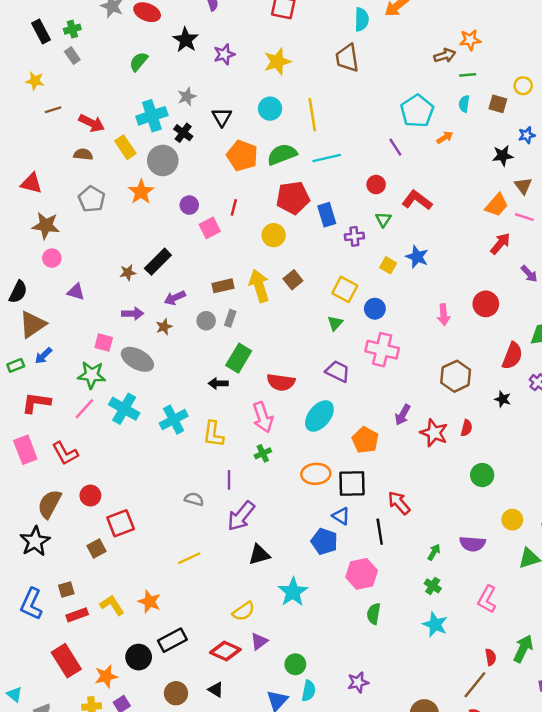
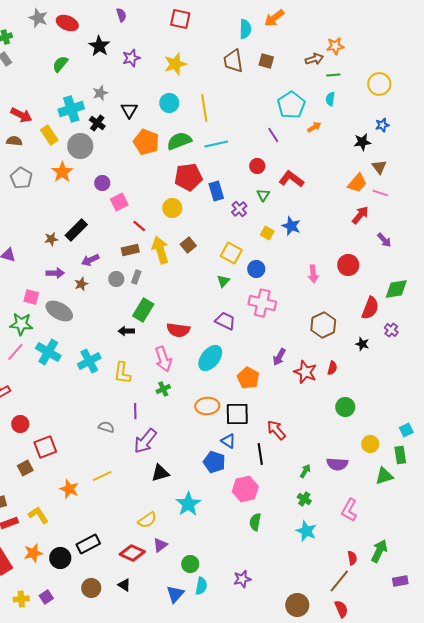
yellow circle: (523, 86) -> (379, 84), size x1.5
brown square: (498, 104) -> (266, 61), moved
red line: (234, 207) -> (139, 226), moved, turned -64
purple cross: (354, 236) -> (239, 209), turned -35
orange star: (149, 602) -> (69, 489), moved
orange star: (106, 676) -> (33, 553), moved

